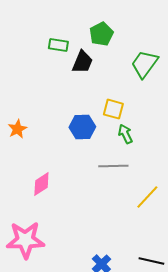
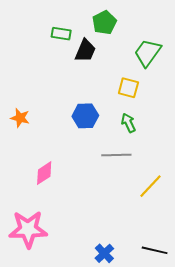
yellow square: (113, 109) -> (128, 88), moved
orange star: (17, 129) -> (20, 118), turned -30

